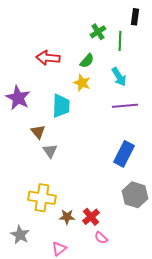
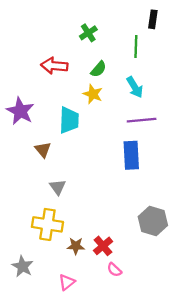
green cross: (98, 32) -> (88, 33), moved
gray triangle: (50, 151) -> (58, 187), moved
blue rectangle: (124, 154) -> (131, 155), moved, turned -30

